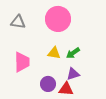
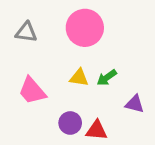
pink trapezoid: (22, 62) -> (32, 91), turned 140
purple triangle: (73, 74) -> (135, 104), moved, turned 32

